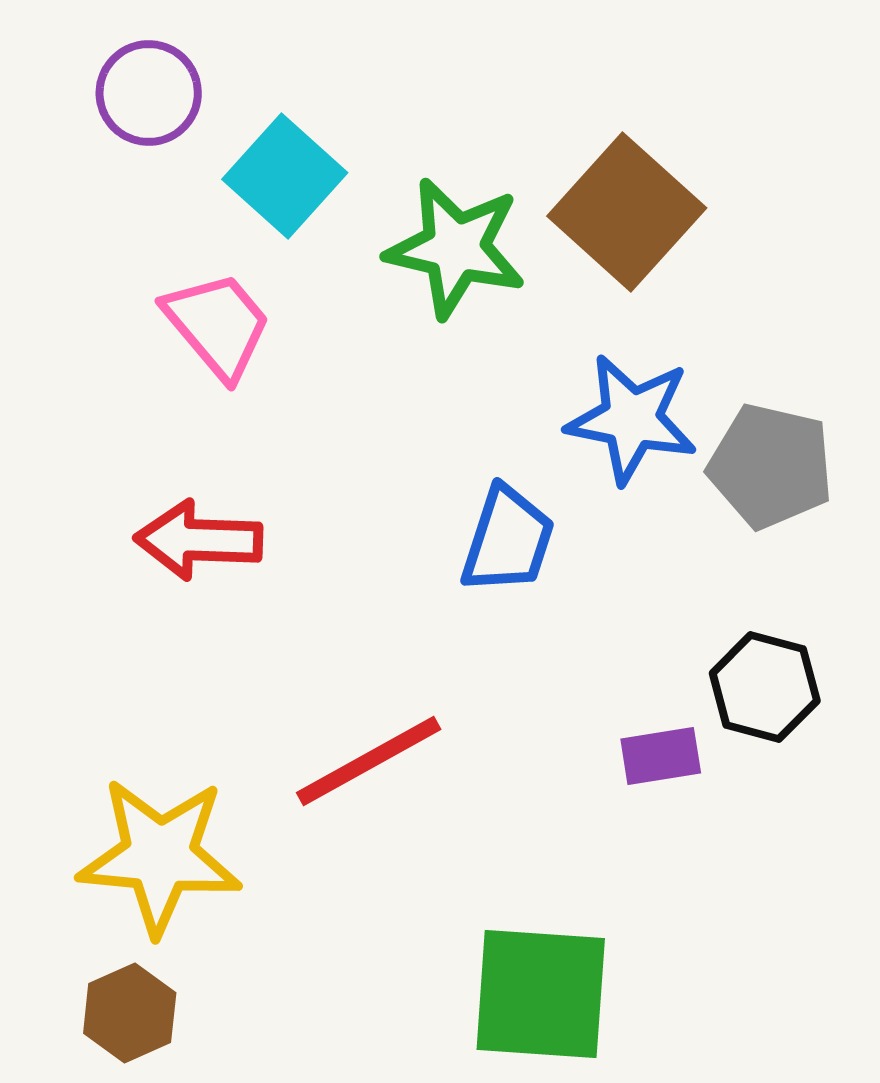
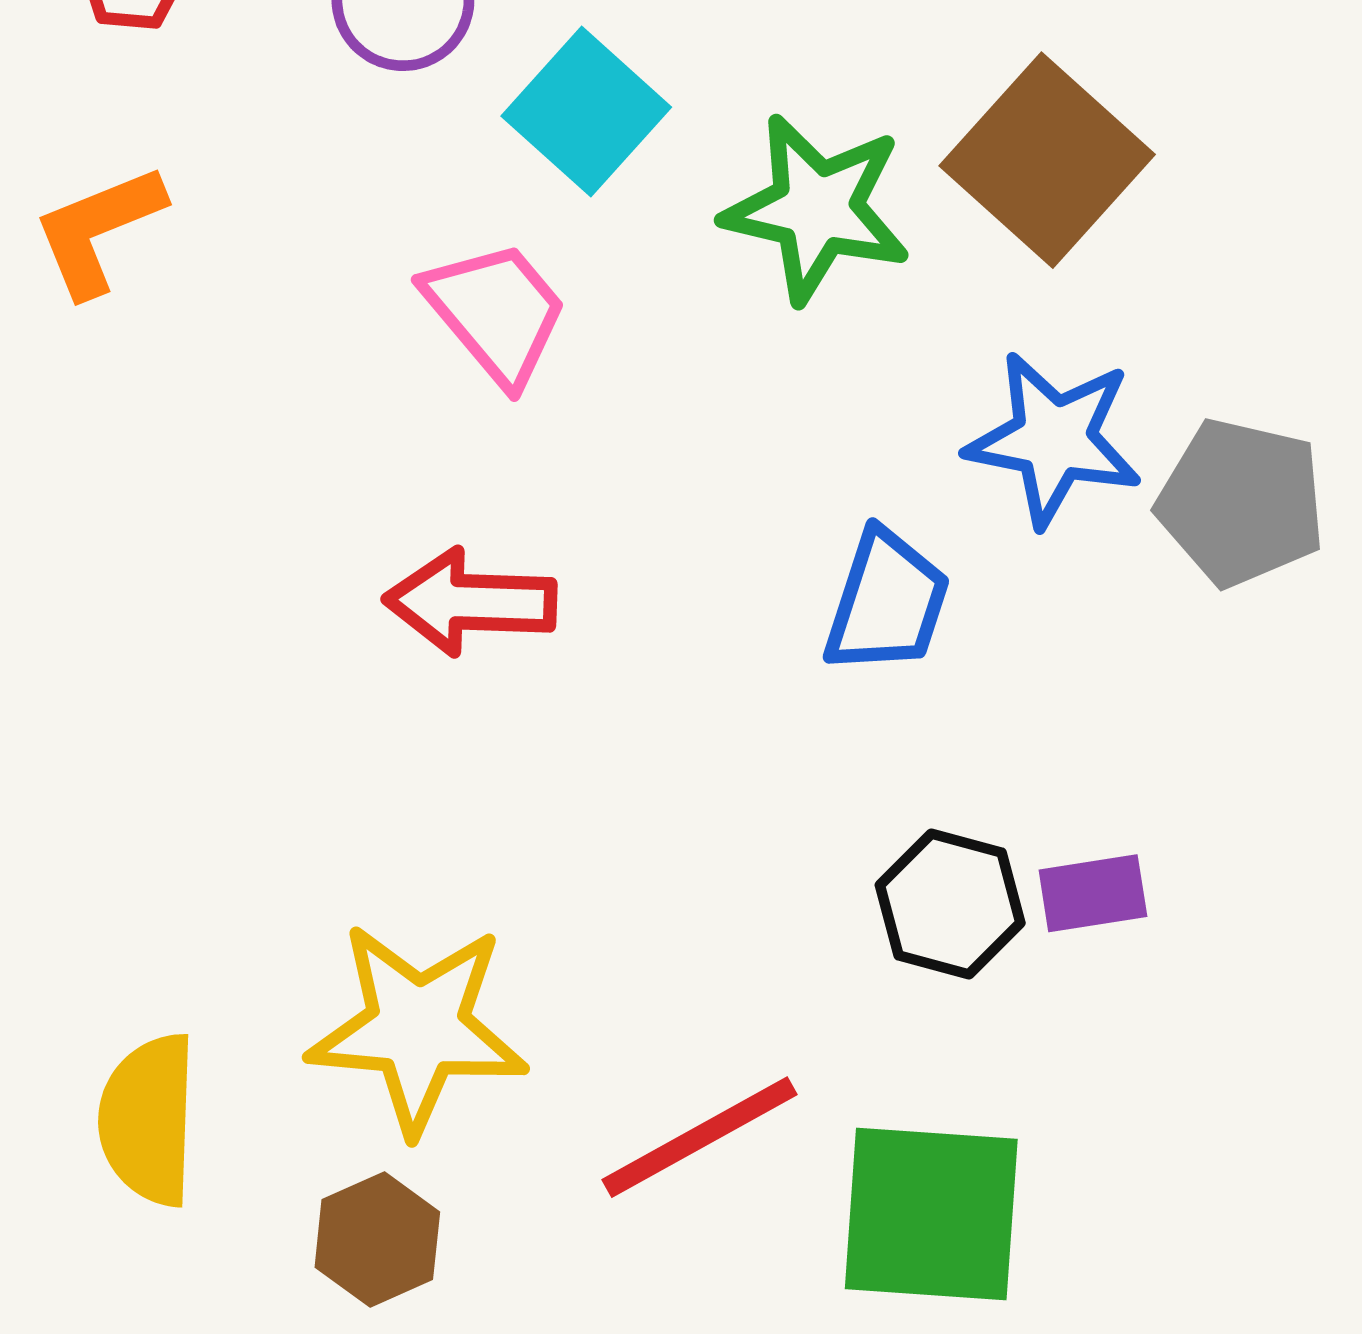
black hexagon: (765, 687) -> (950, 904), moved
red line: (369, 761) -> (699, 1137), moved

